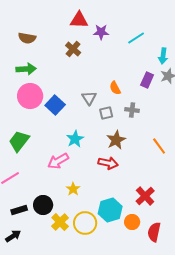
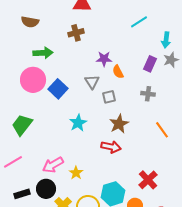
purple star: (101, 32) -> (104, 59), moved
brown cross: (73, 49) -> (76, 33), turned 35
green arrow: (26, 69) -> (43, 53), moved
gray cross: (132, 110) -> (148, 94), moved
pink arrow: (58, 161) -> (53, 165), moved

